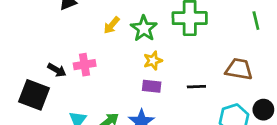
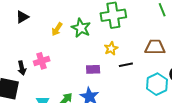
yellow star: (153, 61) -> (111, 48), moved
black arrow: (57, 70) -> (22, 68), turned 56

